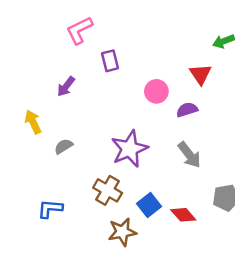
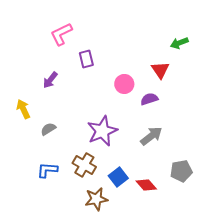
gray arrow: (189, 155) -> (151, 136), turned -90
blue L-shape: (50, 209) -> (47, 170), moved

